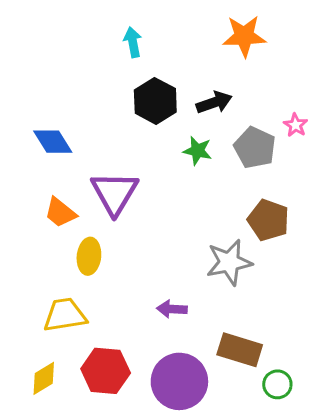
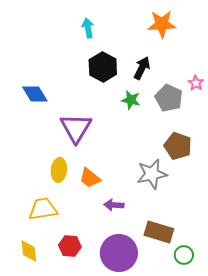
black arrow: (214, 102) -> (142, 68), turned -45
orange trapezoid: (60, 213) -> (90, 178), moved
red hexagon: (106, 371) -> (70, 246), size x0.7
yellow diamond: (44, 378) -> (29, 251), turned -65

